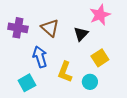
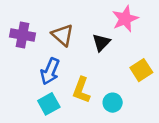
blue arrow: (40, 57) -> (50, 71), turned -140
yellow square: (100, 58) -> (141, 70), moved
cyan square: (27, 83) -> (49, 104), moved

